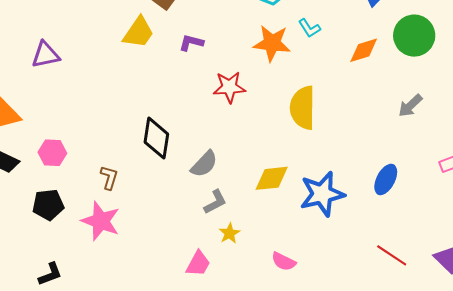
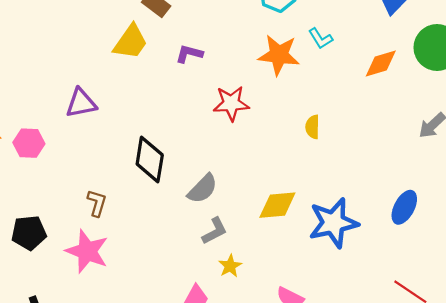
purple triangle: (46, 55) -> (81, 103), moved
yellow semicircle: (303, 108) -> (312, 127), size x0.5
pink hexagon: (52, 153) -> (29, 143), moved

